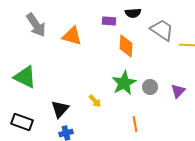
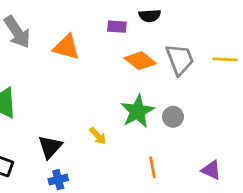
gray trapezoid: (162, 30) -> (180, 59), moved, turned 35
orange diamond: (126, 46) -> (140, 61), turned -55
purple triangle: (178, 91) -> (211, 170), moved, turned -49

